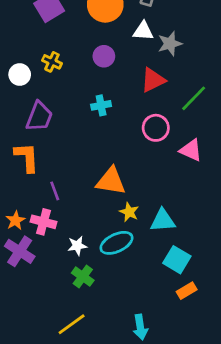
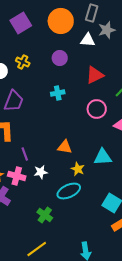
gray star: (170, 44) -> (107, 30), moved
orange triangle: (111, 181) -> (65, 147), size x0.7
cyan triangle: (163, 220) -> (103, 157), moved
white star: (77, 246) -> (41, 172), moved

